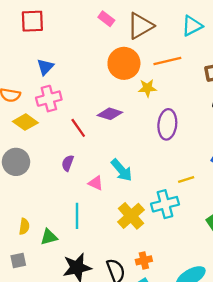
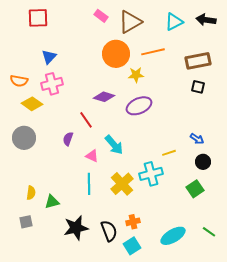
purple ellipse: (167, 124) -> (139, 106), moved, turned 60
red line: (78, 128) -> (86, 120), moved
cyan line: (77, 216) -> (89, 184), moved

